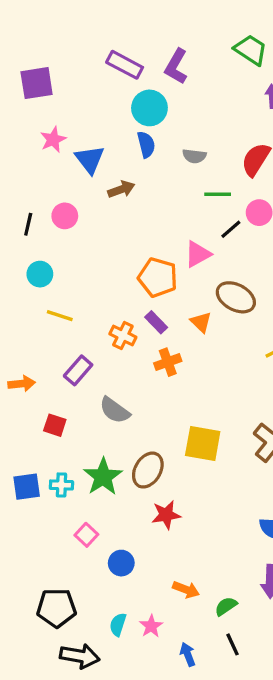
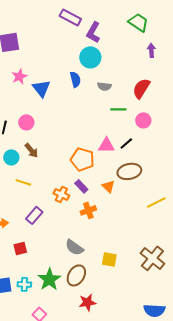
purple rectangle: (125, 65) -> (70, 17), moved
cyan circle: (149, 108) -> (90, 57), moved
brown arrow: (121, 189) -> (31, 150), moved, turned 70
black line: (231, 229) -> (126, 143), moved
pink triangle: (198, 254) -> (106, 145), turned 30
brown ellipse: (236, 297) -> (129, 171), turned -40
gray semicircle: (115, 410) -> (74, 247), moved
red square: (55, 425) -> (20, 248), turned -32
yellow square: (203, 443) -> (109, 259), size x0.7

